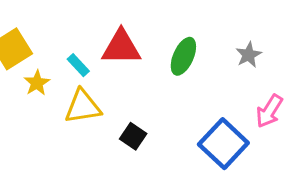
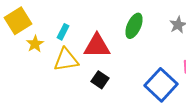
red triangle: (121, 47) -> (97, 46), moved
cyan rectangle: (78, 65) -> (63, 32), turned 70

